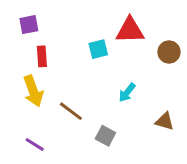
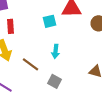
cyan arrow: (127, 92) -> (56, 51), moved, turned -32

